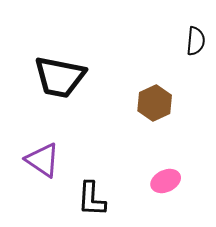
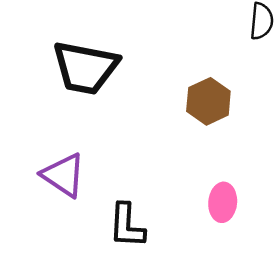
pink ellipse: (166, 181) -> (223, 202), turned -60

